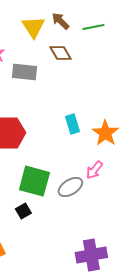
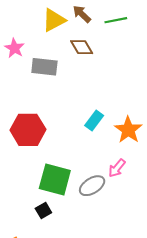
yellow triangle: (33, 27) -> (54, 20), turned 35
cyan rectangle: (72, 124) -> (94, 121), turned 54

